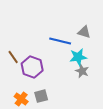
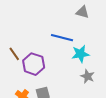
gray triangle: (84, 32) -> (82, 12), moved
gray star: (82, 71) -> (88, 76), moved

